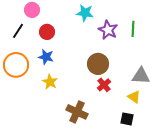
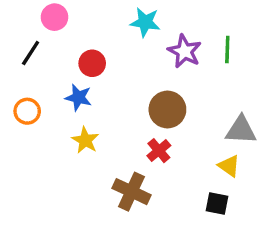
red circle: (47, 32) -> (92, 63), moved
orange circle: (16, 65) -> (27, 111), size x0.6
red cross: (104, 85) -> (159, 151), moved

